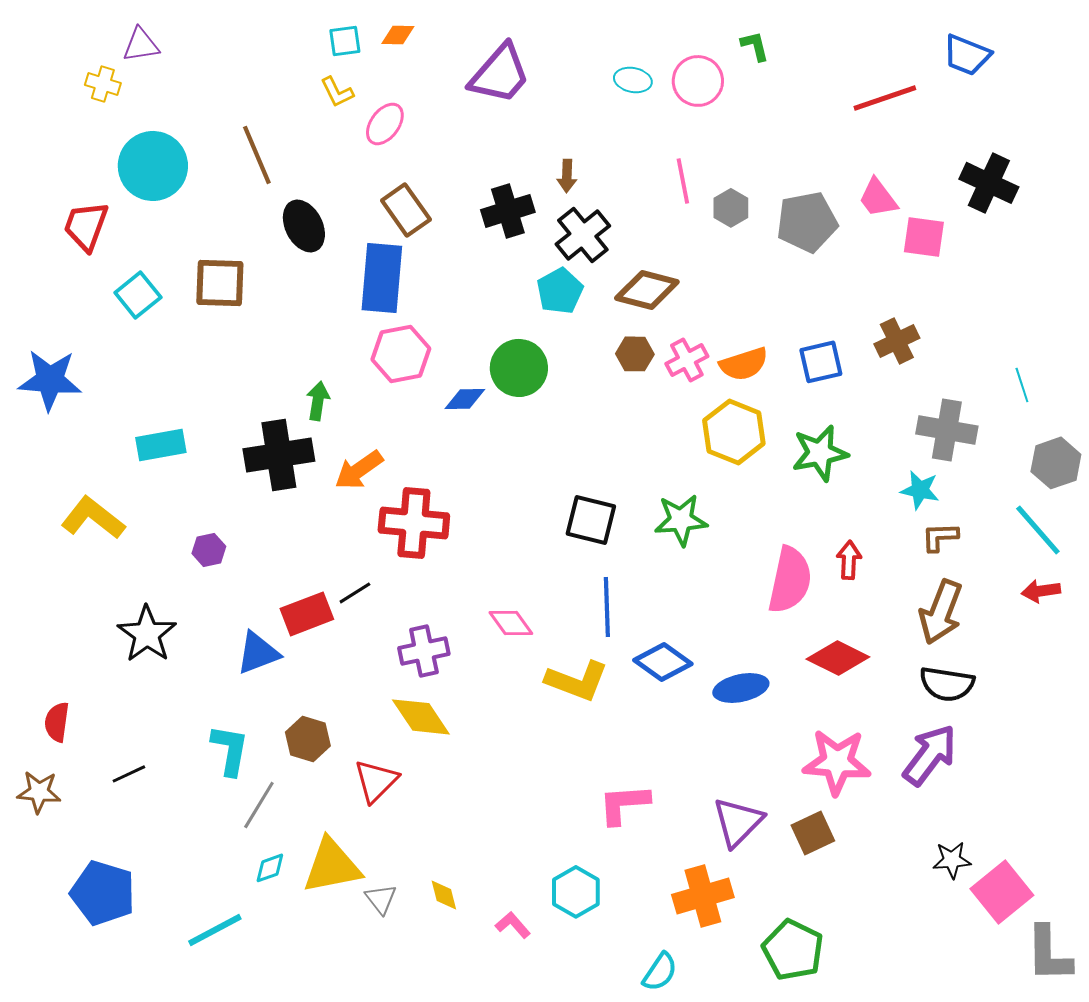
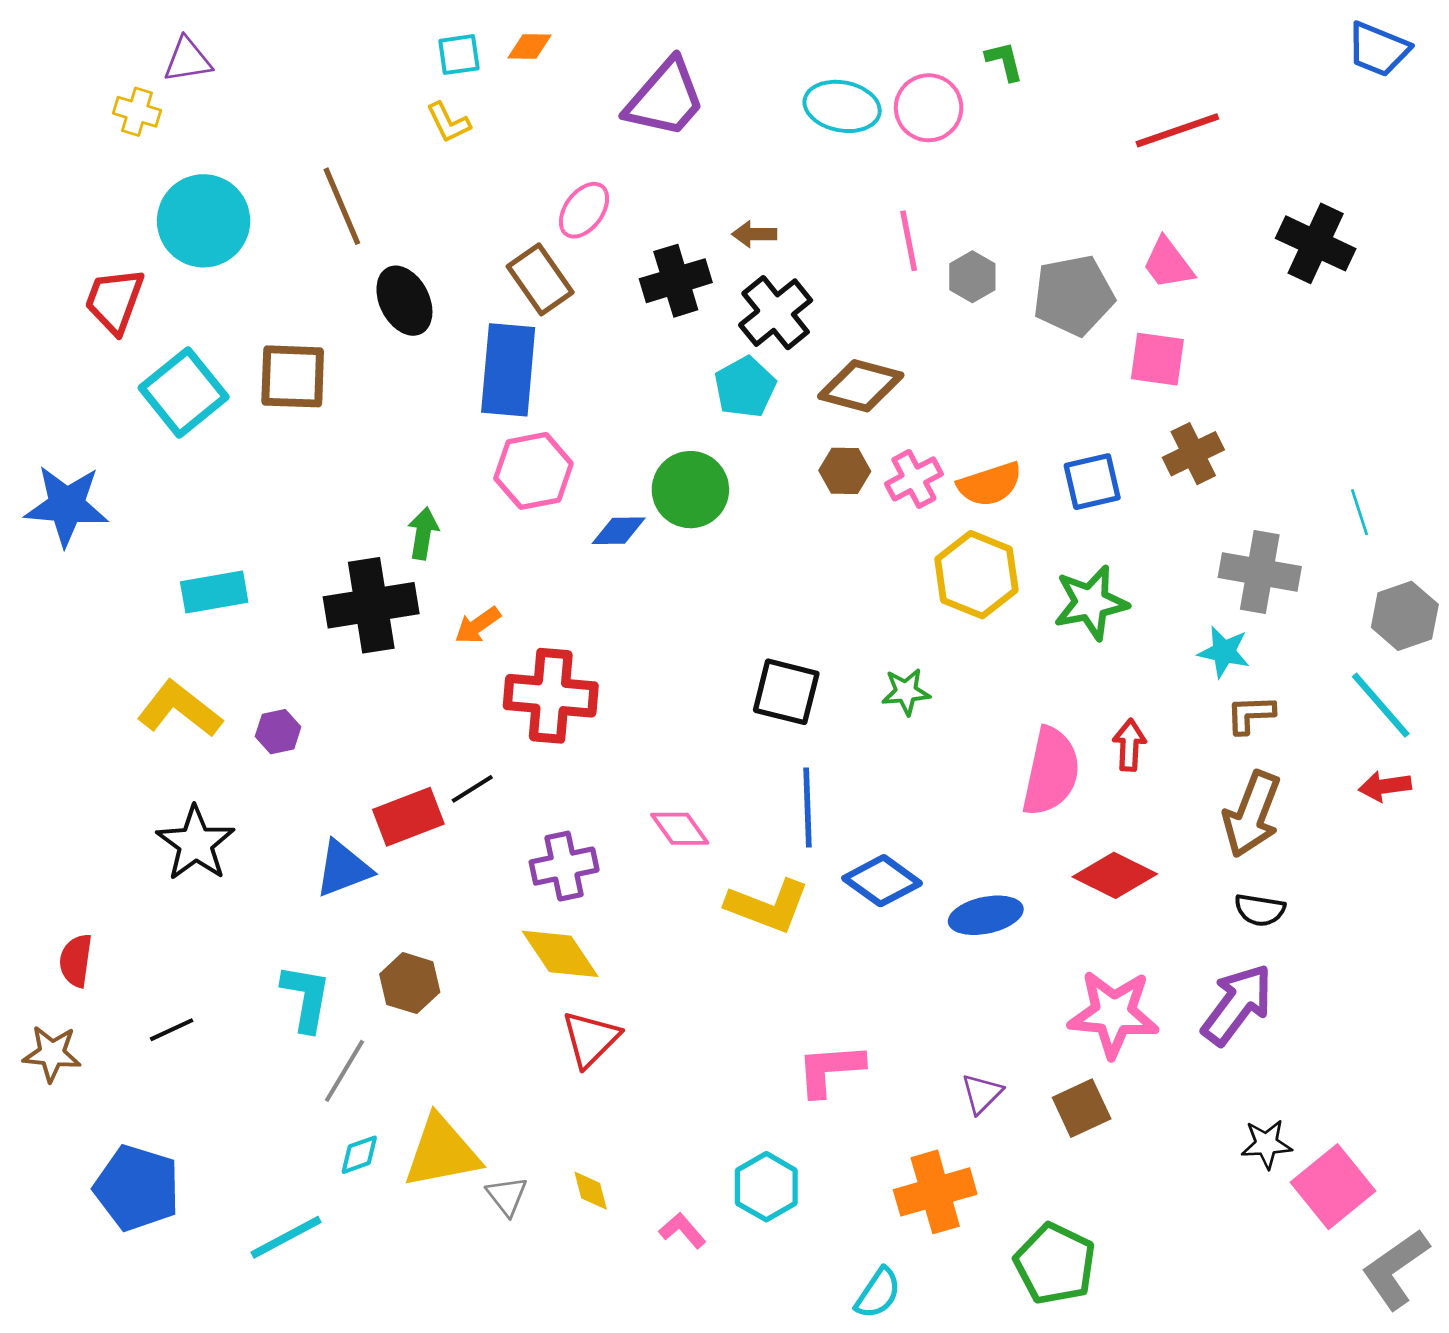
blue trapezoid: (967, 55) -> (1378, 49), moved
cyan ellipse: (633, 80) -> (842, 106), size x1.5
pink ellipse: (385, 124) -> (584, 210), moved
brown arrow: (567, 176) -> (754, 234), turned 88
pink square: (924, 237) -> (1157, 359), moved
cyan square: (138, 295) -> (184, 392), size x1.4
orange arrow: (359, 470) -> (478, 625), size x0.7
yellow L-shape: (93, 518) -> (180, 709), moved
green star: (681, 520) -> (906, 692), size x0.7
black semicircle: (947, 684) -> (1260, 910), size x0.7
red triangle: (376, 781) -> (591, 1039), moved
purple triangle: (738, 822) -> (982, 1094), size x0.6
gray L-shape: (1049, 954) -> (1395, 1269), turned 56

